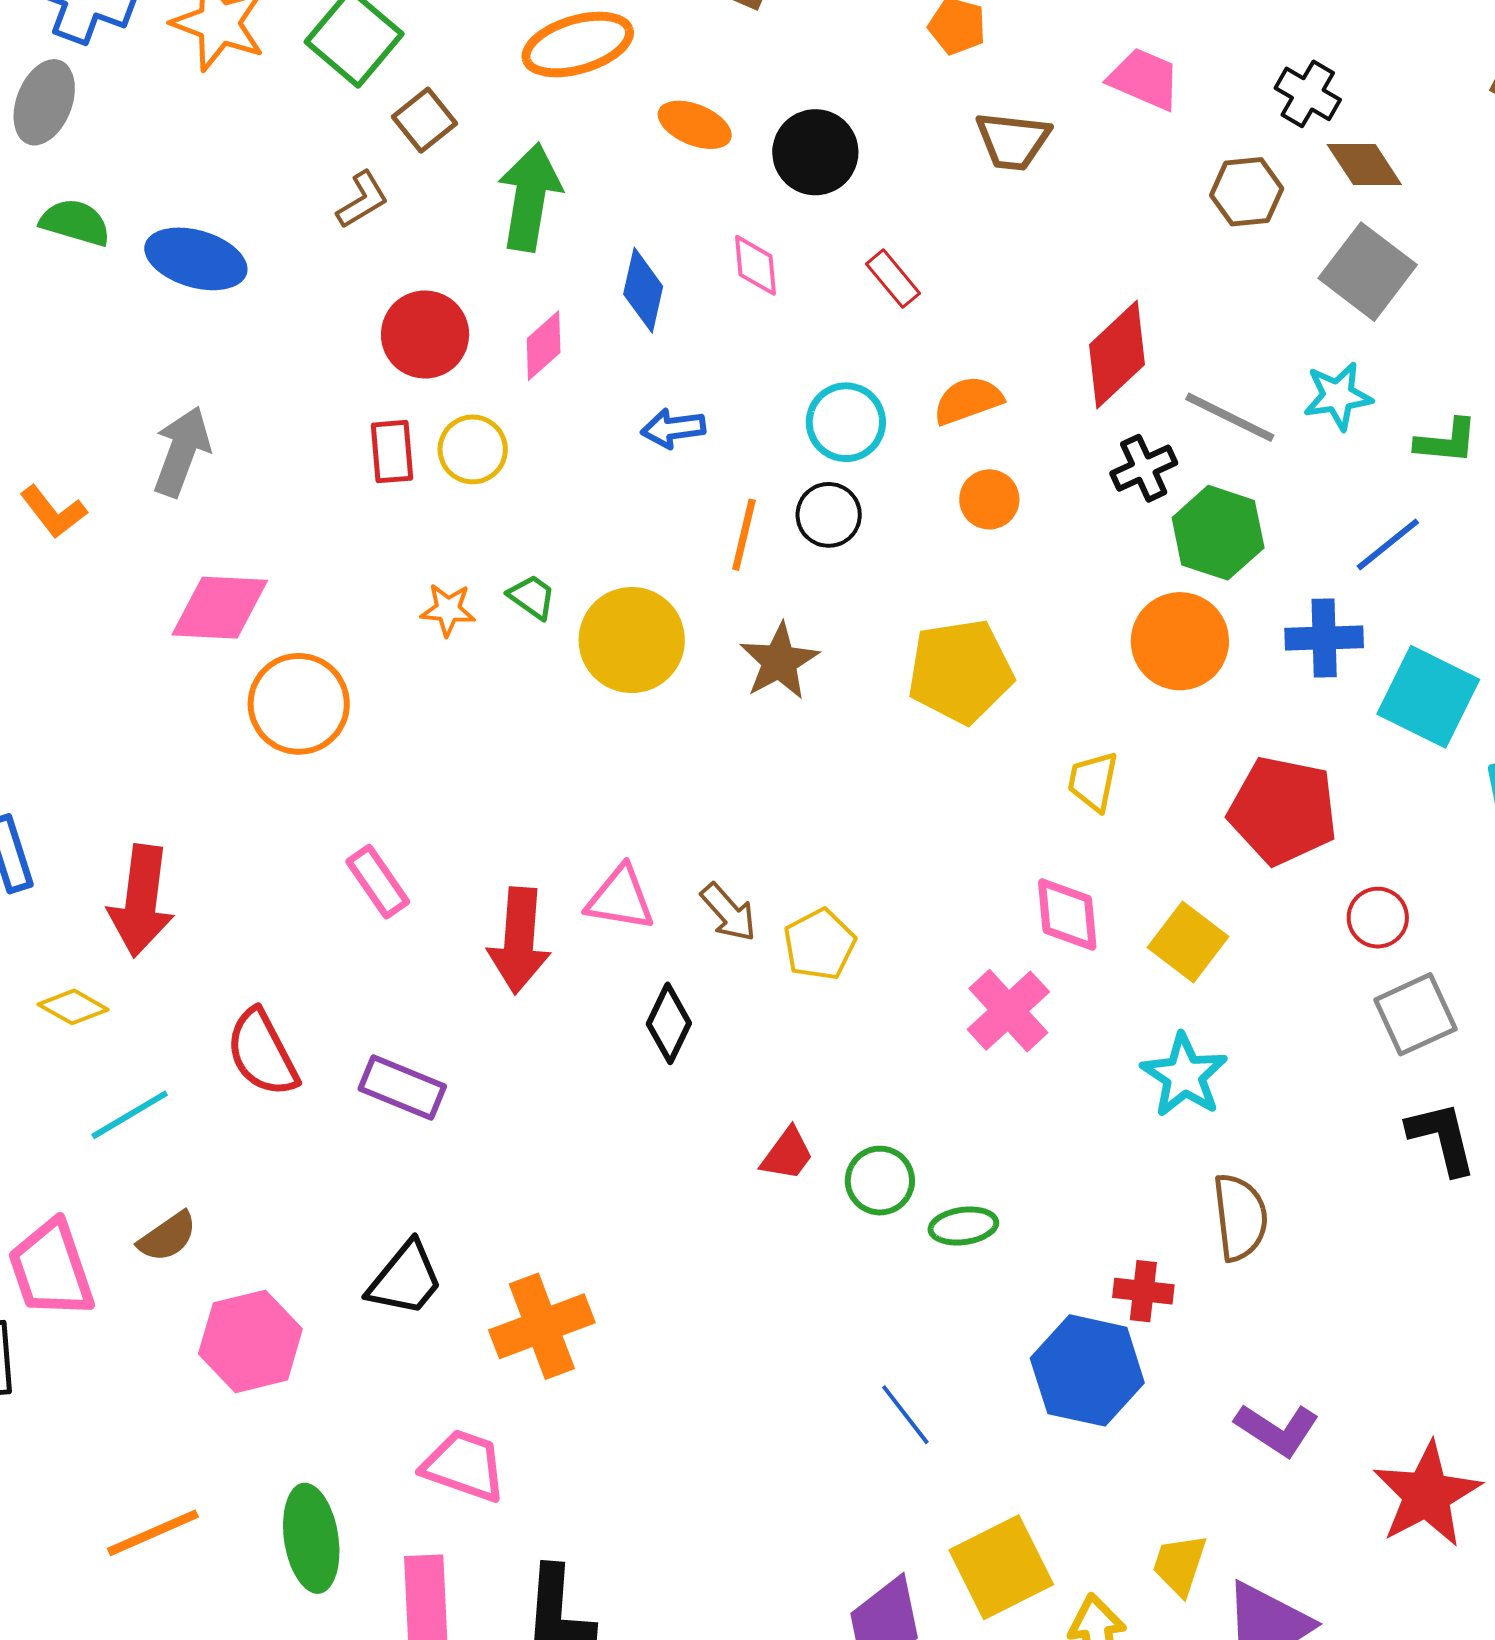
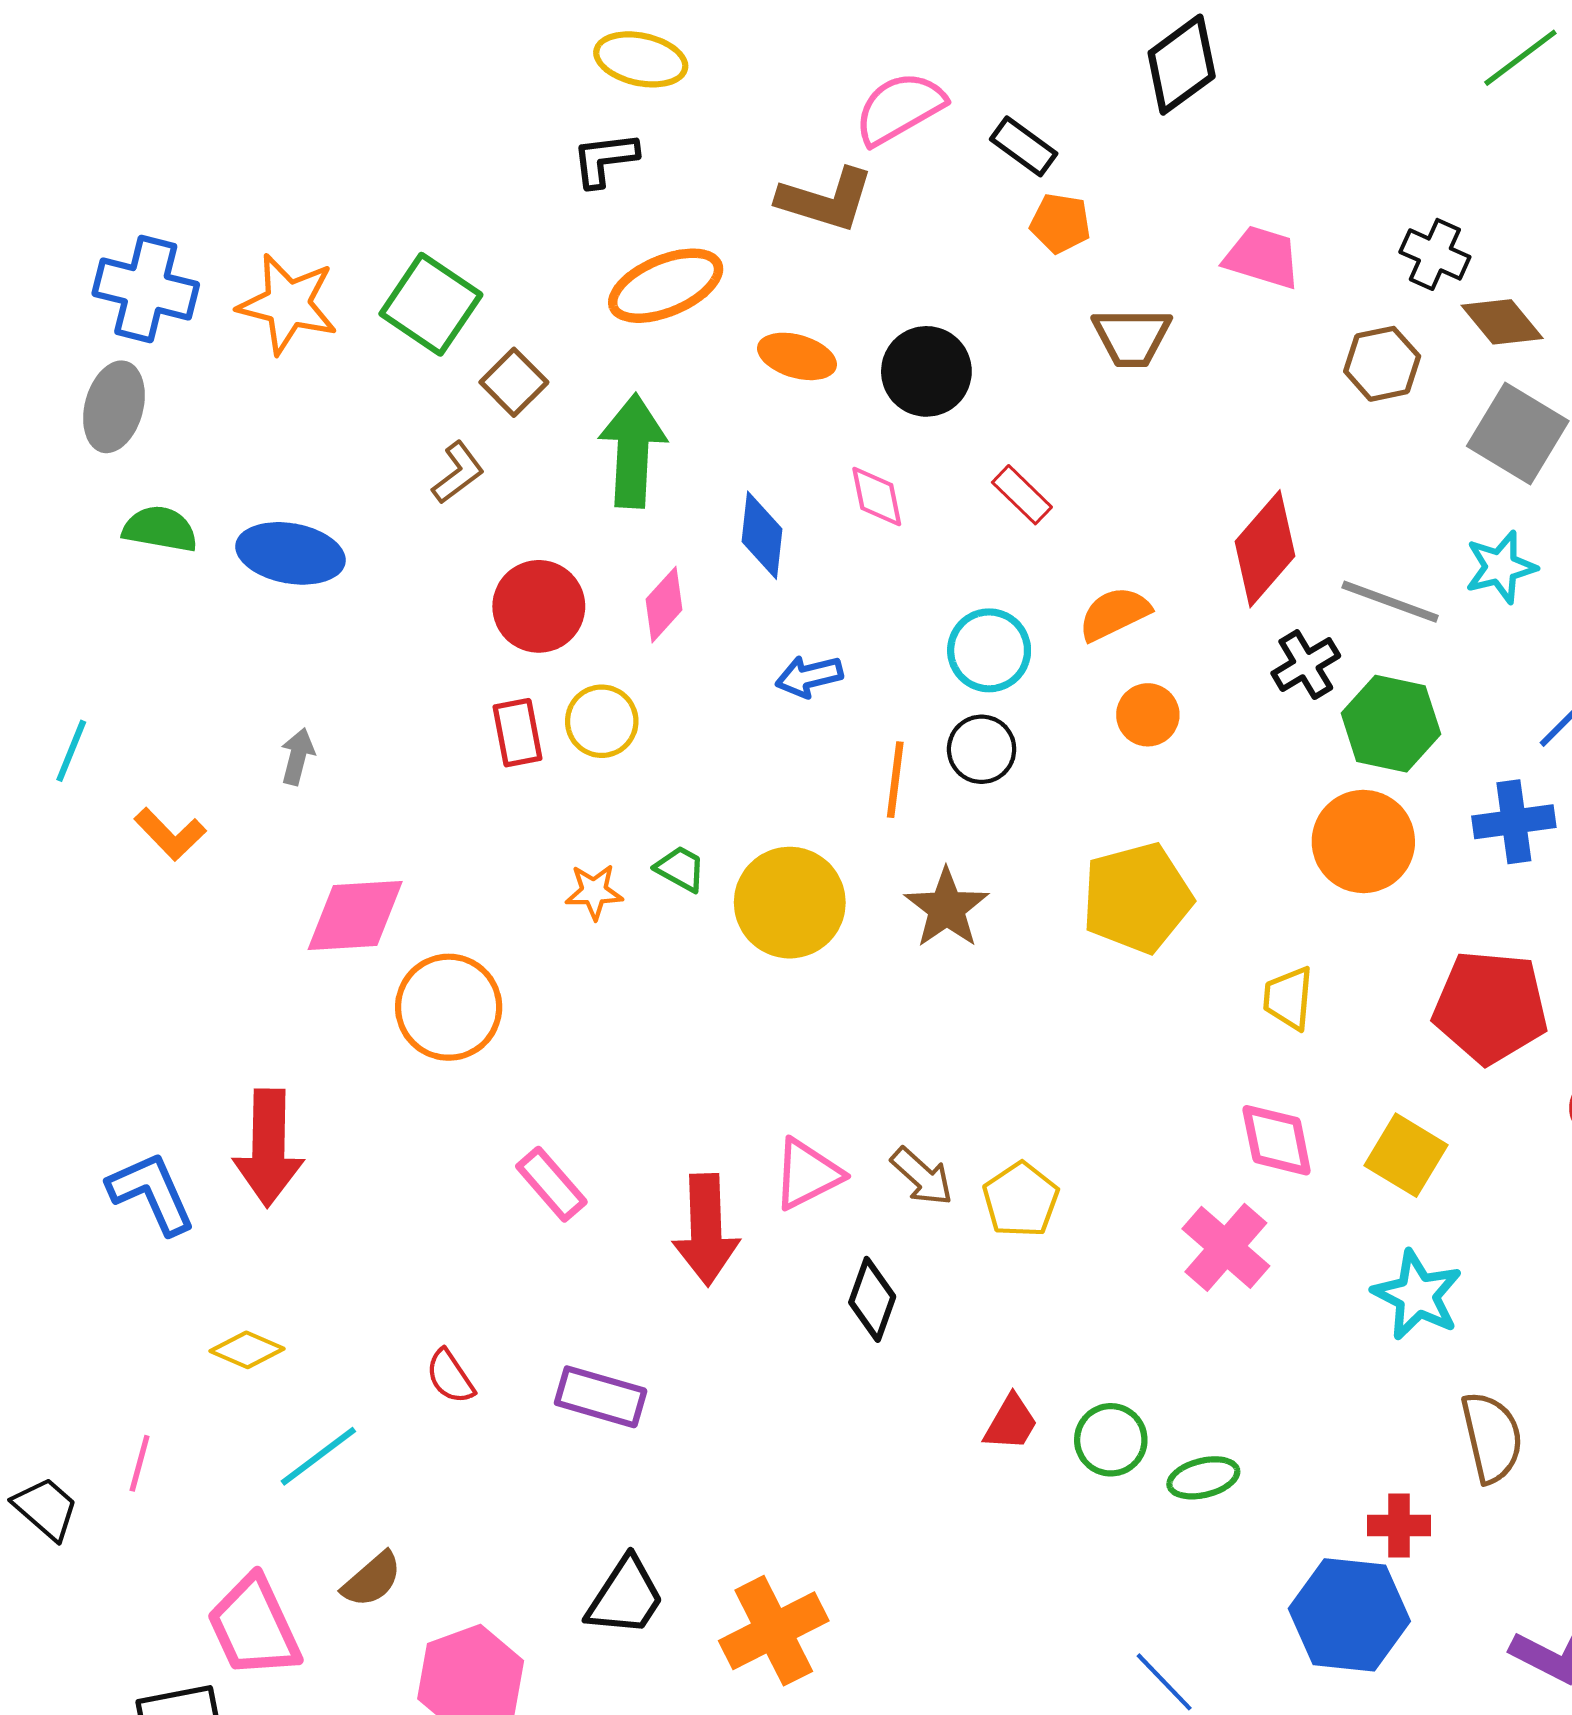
gray arrow: (182, 452) -> (298, 756), size x0.6
pink triangle: (620, 898) -> (807, 1174), turned -30
red arrow: (141, 901) -> (268, 1148), moved
red semicircle: (262, 1053) -> (450, 1377), size x0.6

